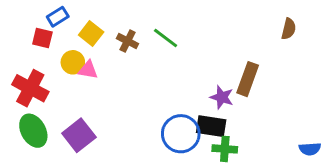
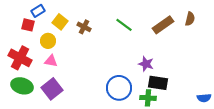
green line: (166, 38) -> (124, 25), moved
pink triangle: (88, 70) -> (51, 61), moved
brown rectangle: (248, 79) -> (163, 25), moved, turned 35
black rectangle: (211, 126) -> (158, 83), moved
green ellipse: (33, 131) -> (22, 86), turned -45

